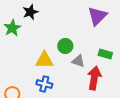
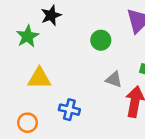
green circle: (65, 46) -> (101, 40), moved
yellow triangle: (44, 60) -> (39, 78), moved

